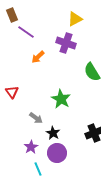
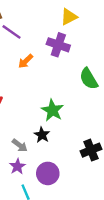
gray arrow: (36, 118) -> (20, 145), moved
black star: (53, 133) -> (42, 135), moved

